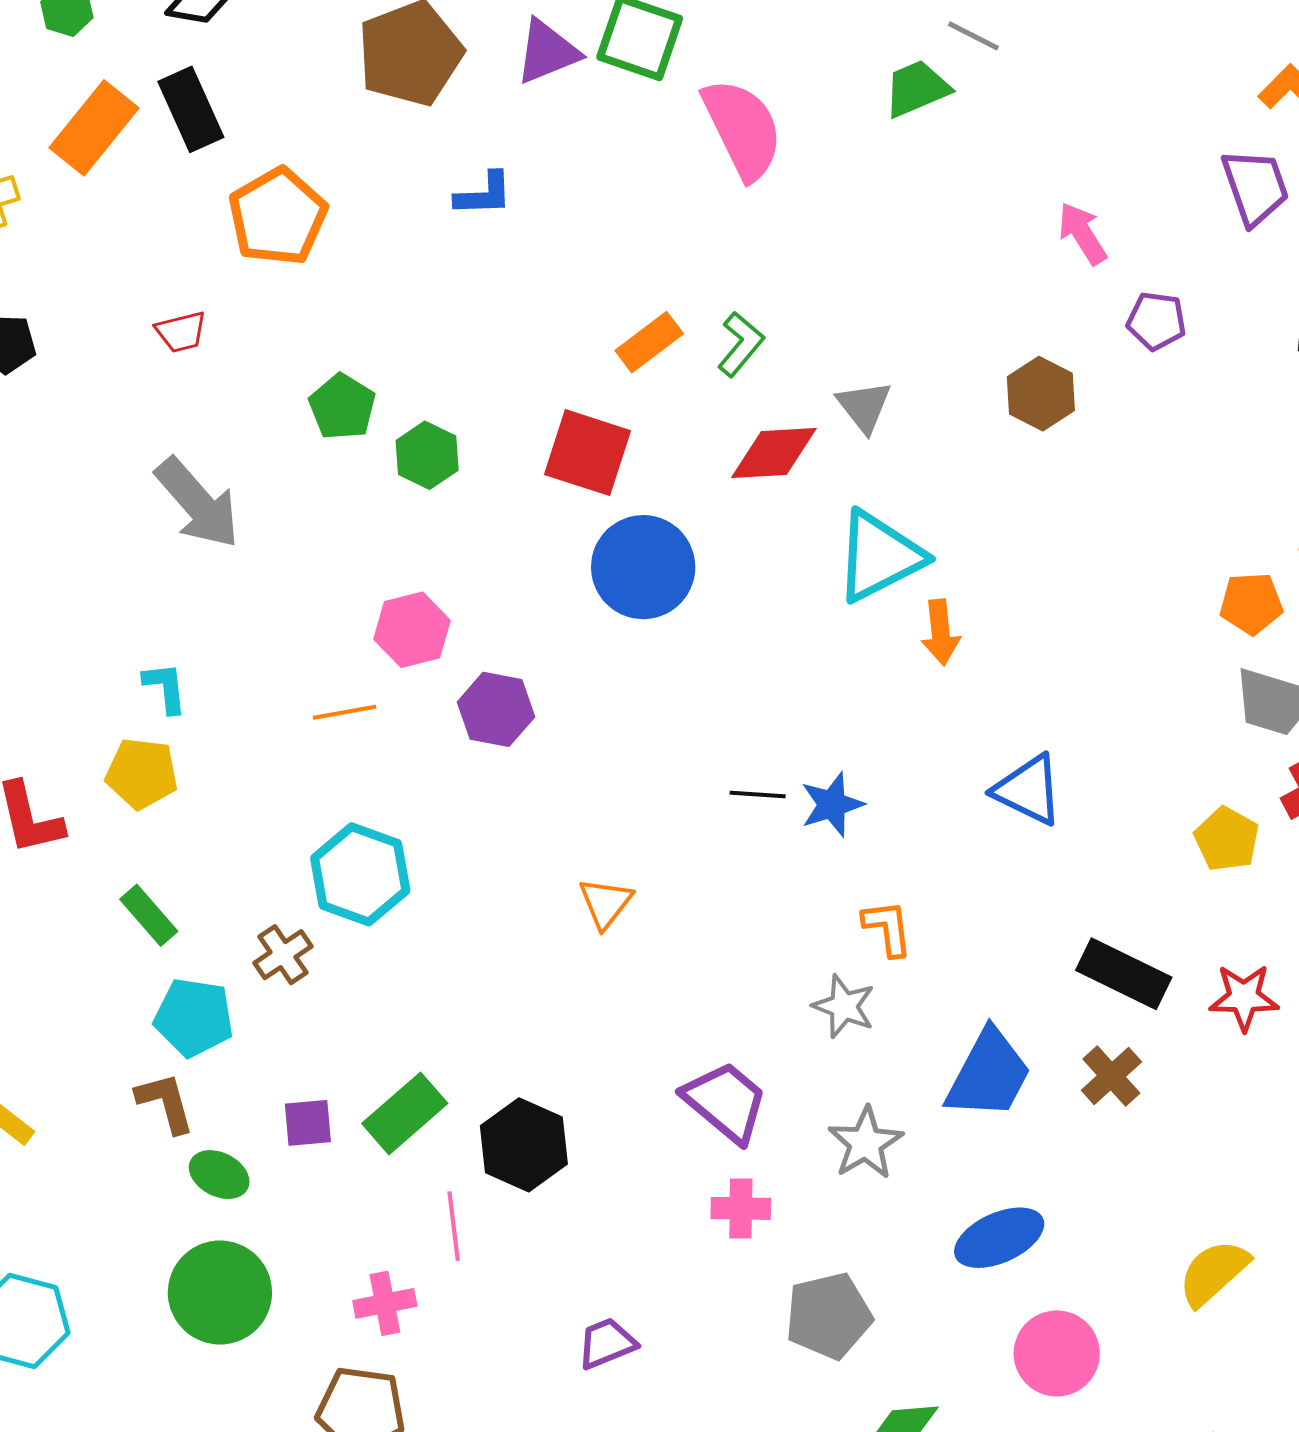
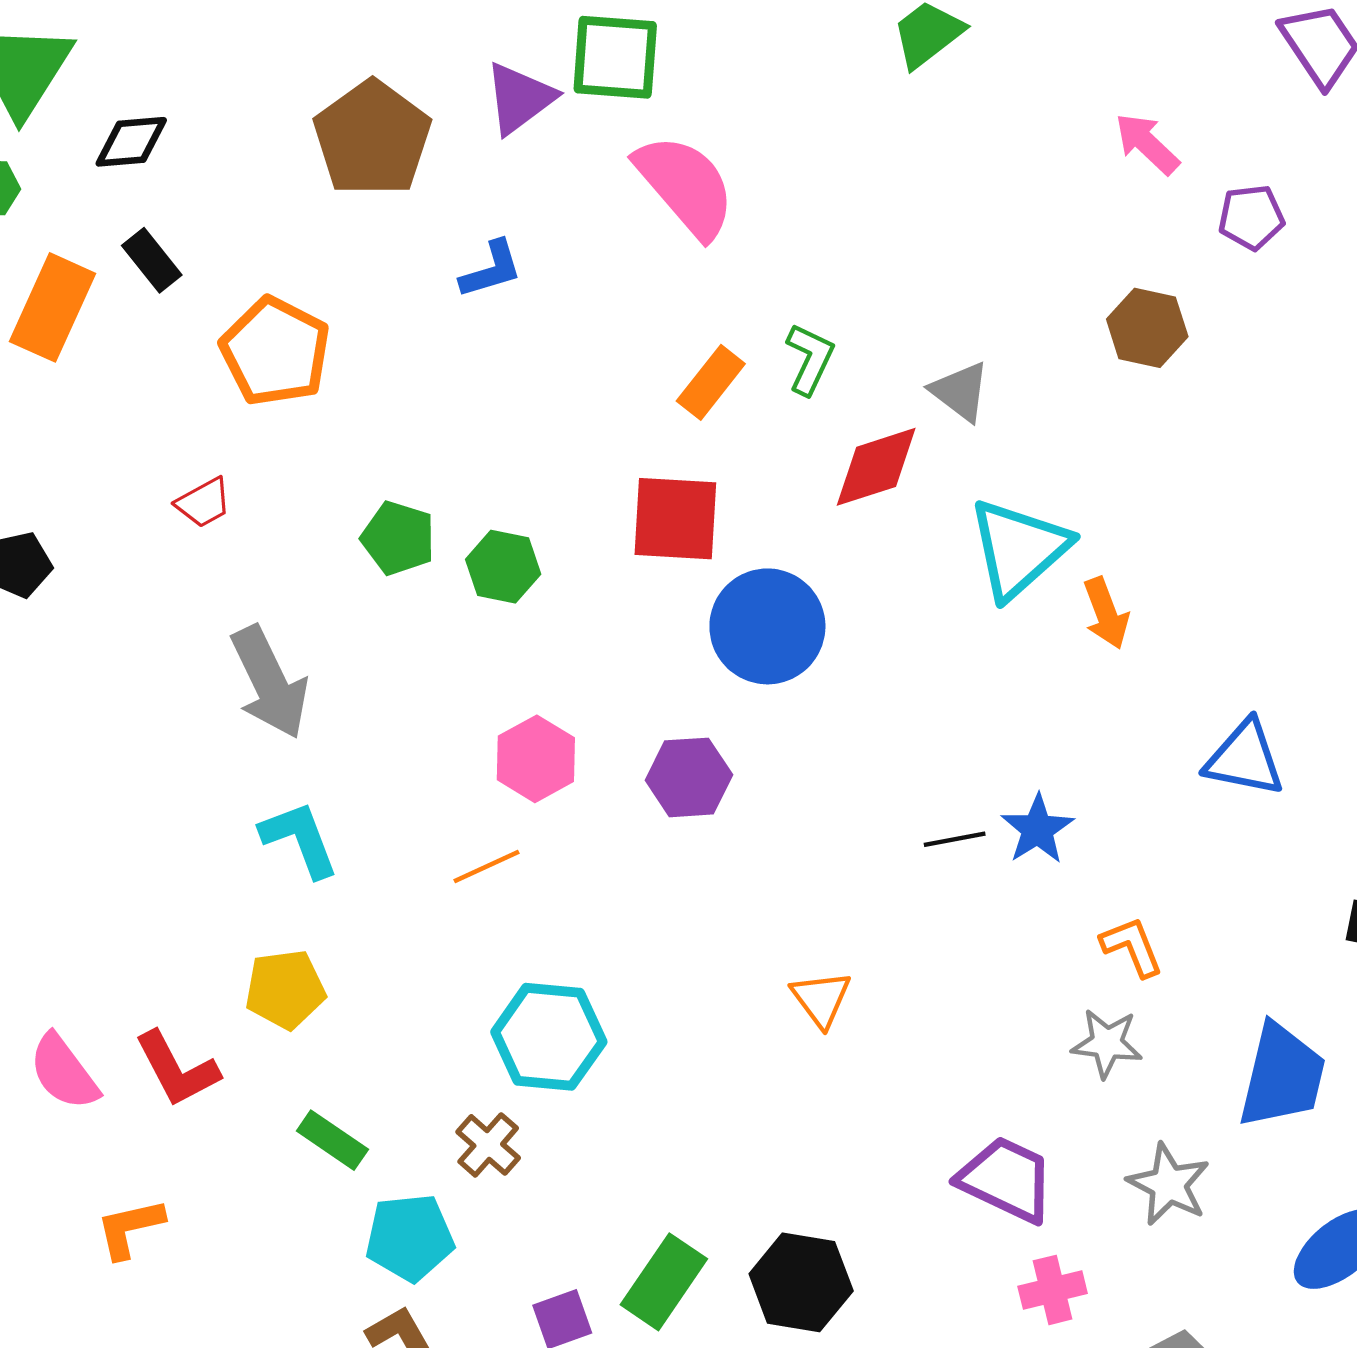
black rectangle: (191, 109) -> (152, 260), size x0.7
pink semicircle: (743, 129) -> (685, 186), moved
gray arrow: (198, 503) -> (269, 682), turned 30
cyan L-shape: (165, 688) -> (300, 839), moved, size x1.4
purple hexagon: (496, 709) -> (689, 777), moved

